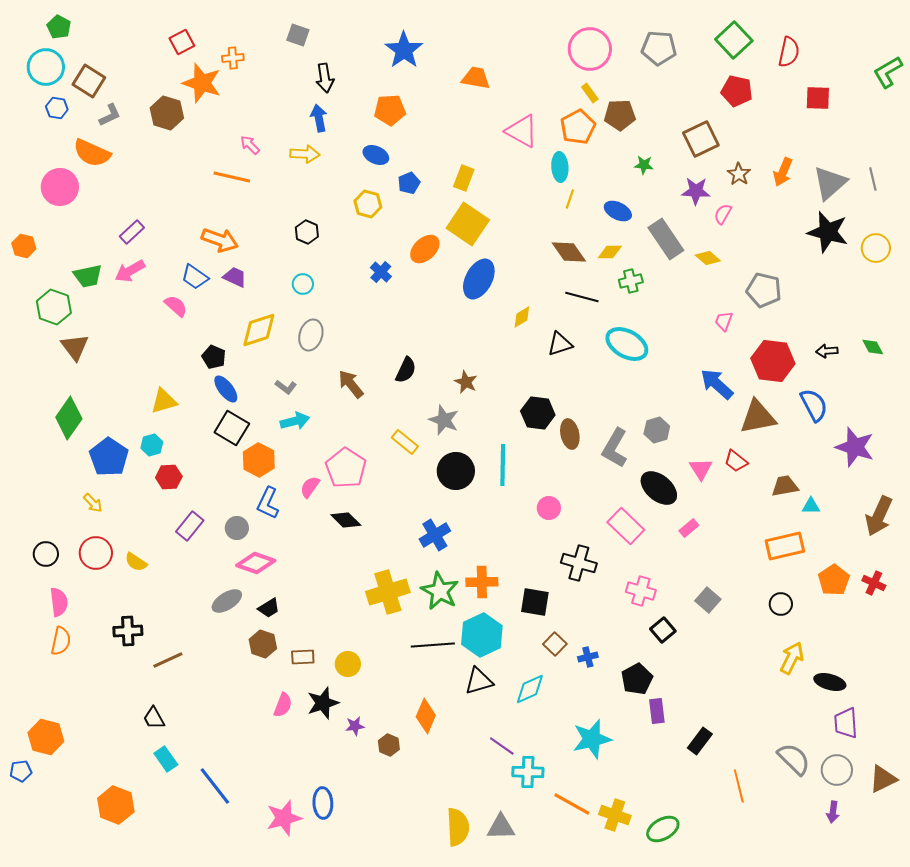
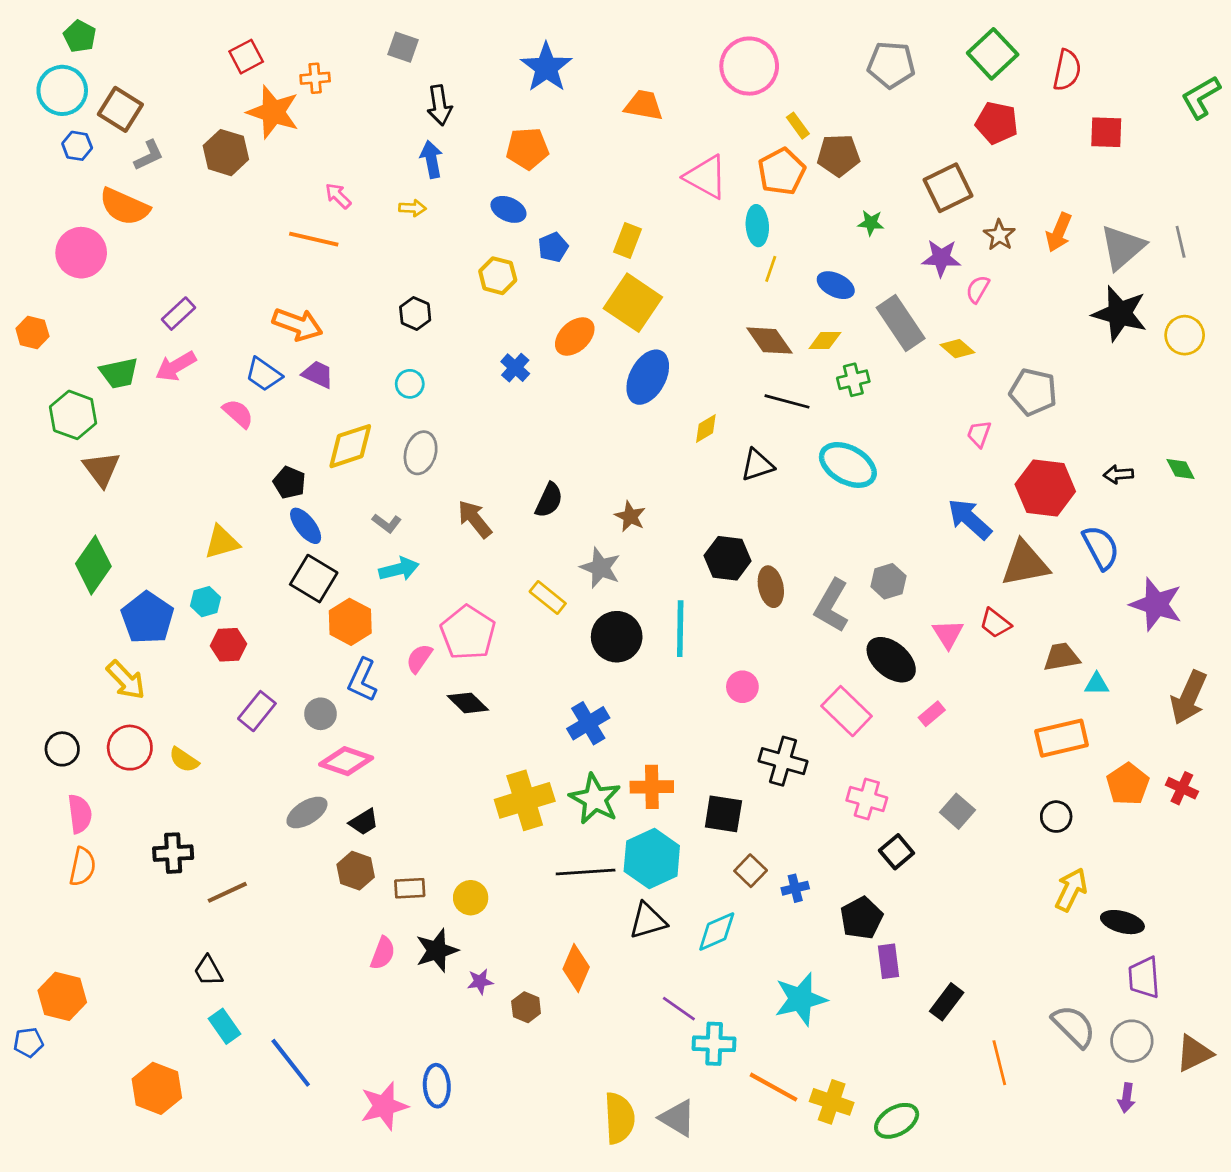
pink circle: (590, 49) -> (749, 66), moved
yellow arrow: (305, 154) -> (412, 208), size x0.7
yellow arrow: (93, 503) -> (126, 680), size x1.5
gray triangle: (501, 827) -> (678, 1118), turned 32

